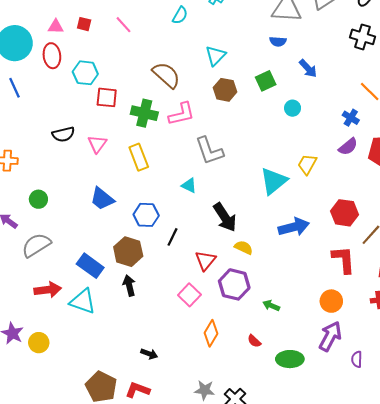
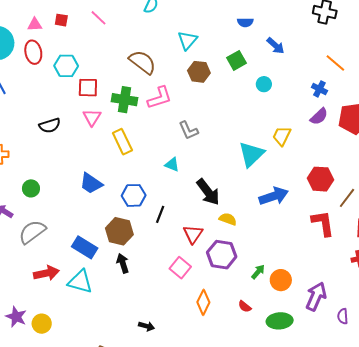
pink triangle: (97, 144) -> (92, 117), moved
gray L-shape: (209, 151) -> (189, 130), size x0.7
orange circle: (331, 301) -> (281, 280), moved
green arrow: (271, 306) -> (258, 272), turned 112

